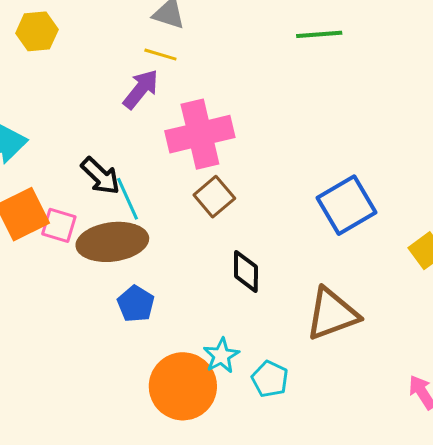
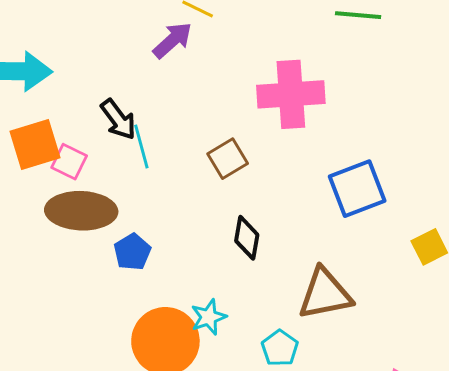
pink cross: (200, 134) -> (291, 94), moved
brown ellipse: (112, 242) -> (81, 211), moved
cyan pentagon: (270, 379) -> (280, 348), moved

